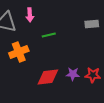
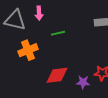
purple star: (73, 74) -> (83, 82), moved

